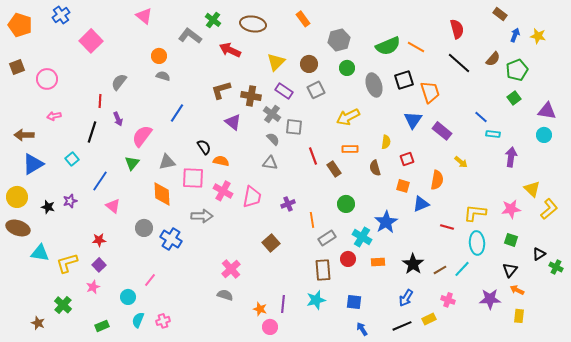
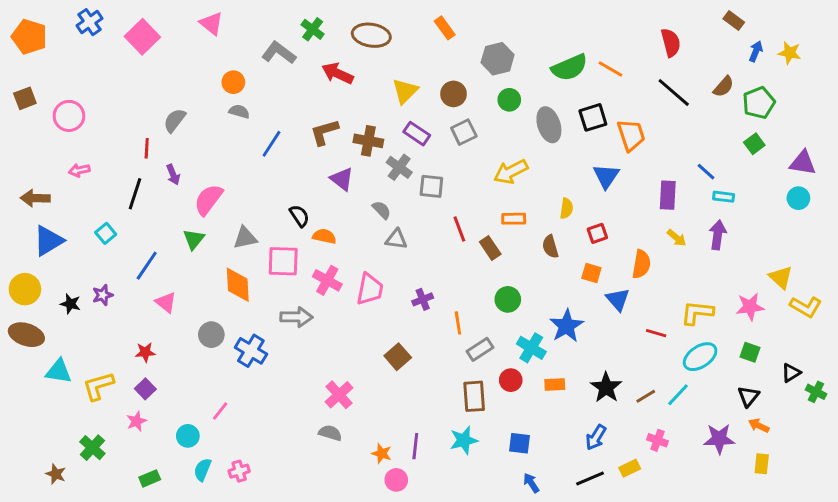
pink square: (91, 41) -> (142, 37), moved
blue line: (177, 113) -> (271, 144), moved
purple rectangle: (442, 131) -> (668, 195), moved, turned 54
gray semicircle: (273, 139) -> (382, 210), moved
purple arrow: (511, 157) -> (718, 235), moved
blue triangle: (421, 204) -> (618, 299), turned -48
yellow L-shape: (549, 209) -> (806, 307), turned 70
cyan ellipse: (477, 243) -> (700, 357), turned 60

